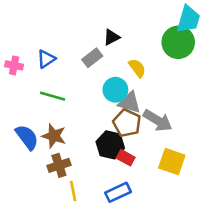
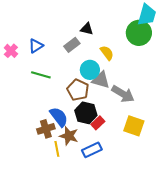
black triangle: (112, 37) -> (87, 29), turned 40
pink cross: (14, 65) -> (11, 51), turned 32
brown pentagon: (127, 123) -> (78, 90), moved
brown star: (54, 136) -> (69, 136), moved
blue semicircle: (27, 137) -> (59, 117), moved
red rectangle: (126, 158) -> (98, 123), turned -72

